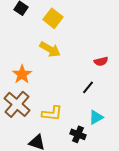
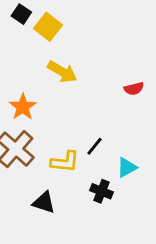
yellow square: (53, 18) -> (48, 27), moved
black line: (88, 87) -> (94, 146), moved

